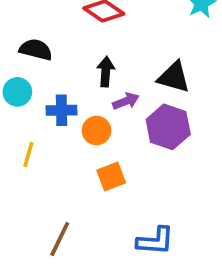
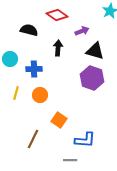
black semicircle: (36, 50) -> (29, 30), moved
purple arrow: (126, 101) -> (82, 31), moved
orange circle: (96, 131) -> (40, 95), moved
orange square: (111, 177) -> (59, 120), moved, turned -35

